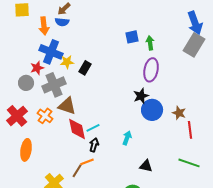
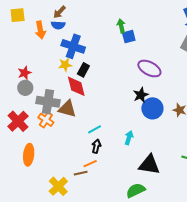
green arrow: (150, 43) -> (121, 26), moved
blue cross: (51, 52) -> (73, 46), moved
red star: (37, 68) -> (24, 73), moved
purple ellipse: (151, 70) -> (149, 69), turned -70
gray cross: (54, 85) -> (48, 102), moved, turned 35
red diamond: (77, 129) -> (76, 86), moved
black triangle: (146, 166) -> (149, 165), size x1.6
brown line: (77, 171) -> (81, 173), turned 48

